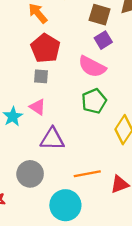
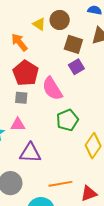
pink semicircle: (92, 67) -> (52, 89), moved, turned 30
pink triangle: (38, 107) -> (18, 125), turned -35

